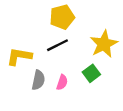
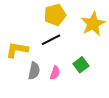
yellow star: (104, 44) -> (93, 24), moved

